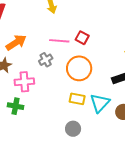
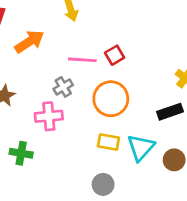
red square: (82, 38) -> (115, 55), turned 32
orange arrow: (16, 42) -> (29, 42), moved
pink cross: (24, 82) -> (49, 116), moved

